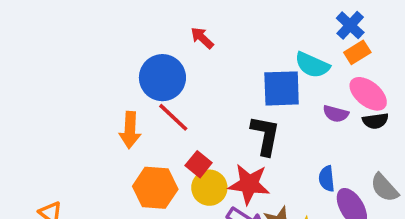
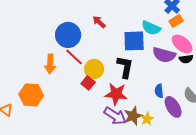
red arrow: (202, 38) -> (99, 22), moved
purple semicircle: (336, 114) -> (164, 55), size x1.6
orange hexagon: (155, 188) -> (31, 95), moved
yellow circle: (209, 188) -> (94, 69), moved

